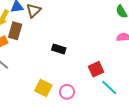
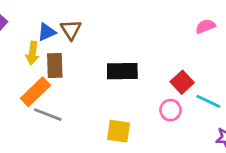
black rectangle: (59, 49) -> (122, 71), size x1.5
pink circle: (67, 92) -> (171, 110), moved

